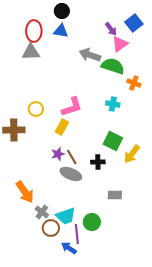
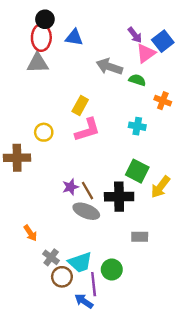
black circle: (62, 11) -> (45, 19), moved
blue square: (134, 23) -> (163, 41), moved
green semicircle: (113, 66) -> (137, 80), size x0.6
yellow rectangle: (62, 127) -> (80, 106), moved
black cross: (98, 162) -> (119, 197), size x1.6
orange arrow: (25, 192) -> (30, 233), size x0.6

